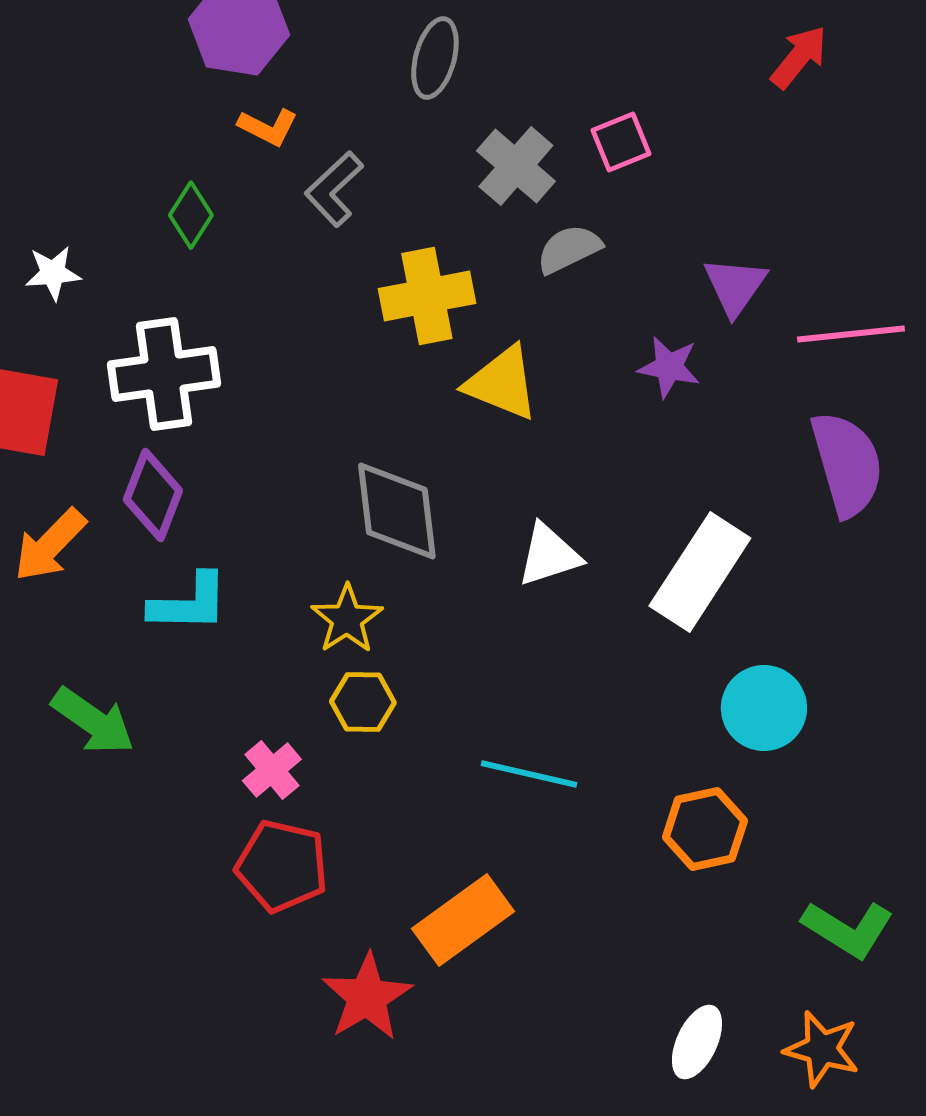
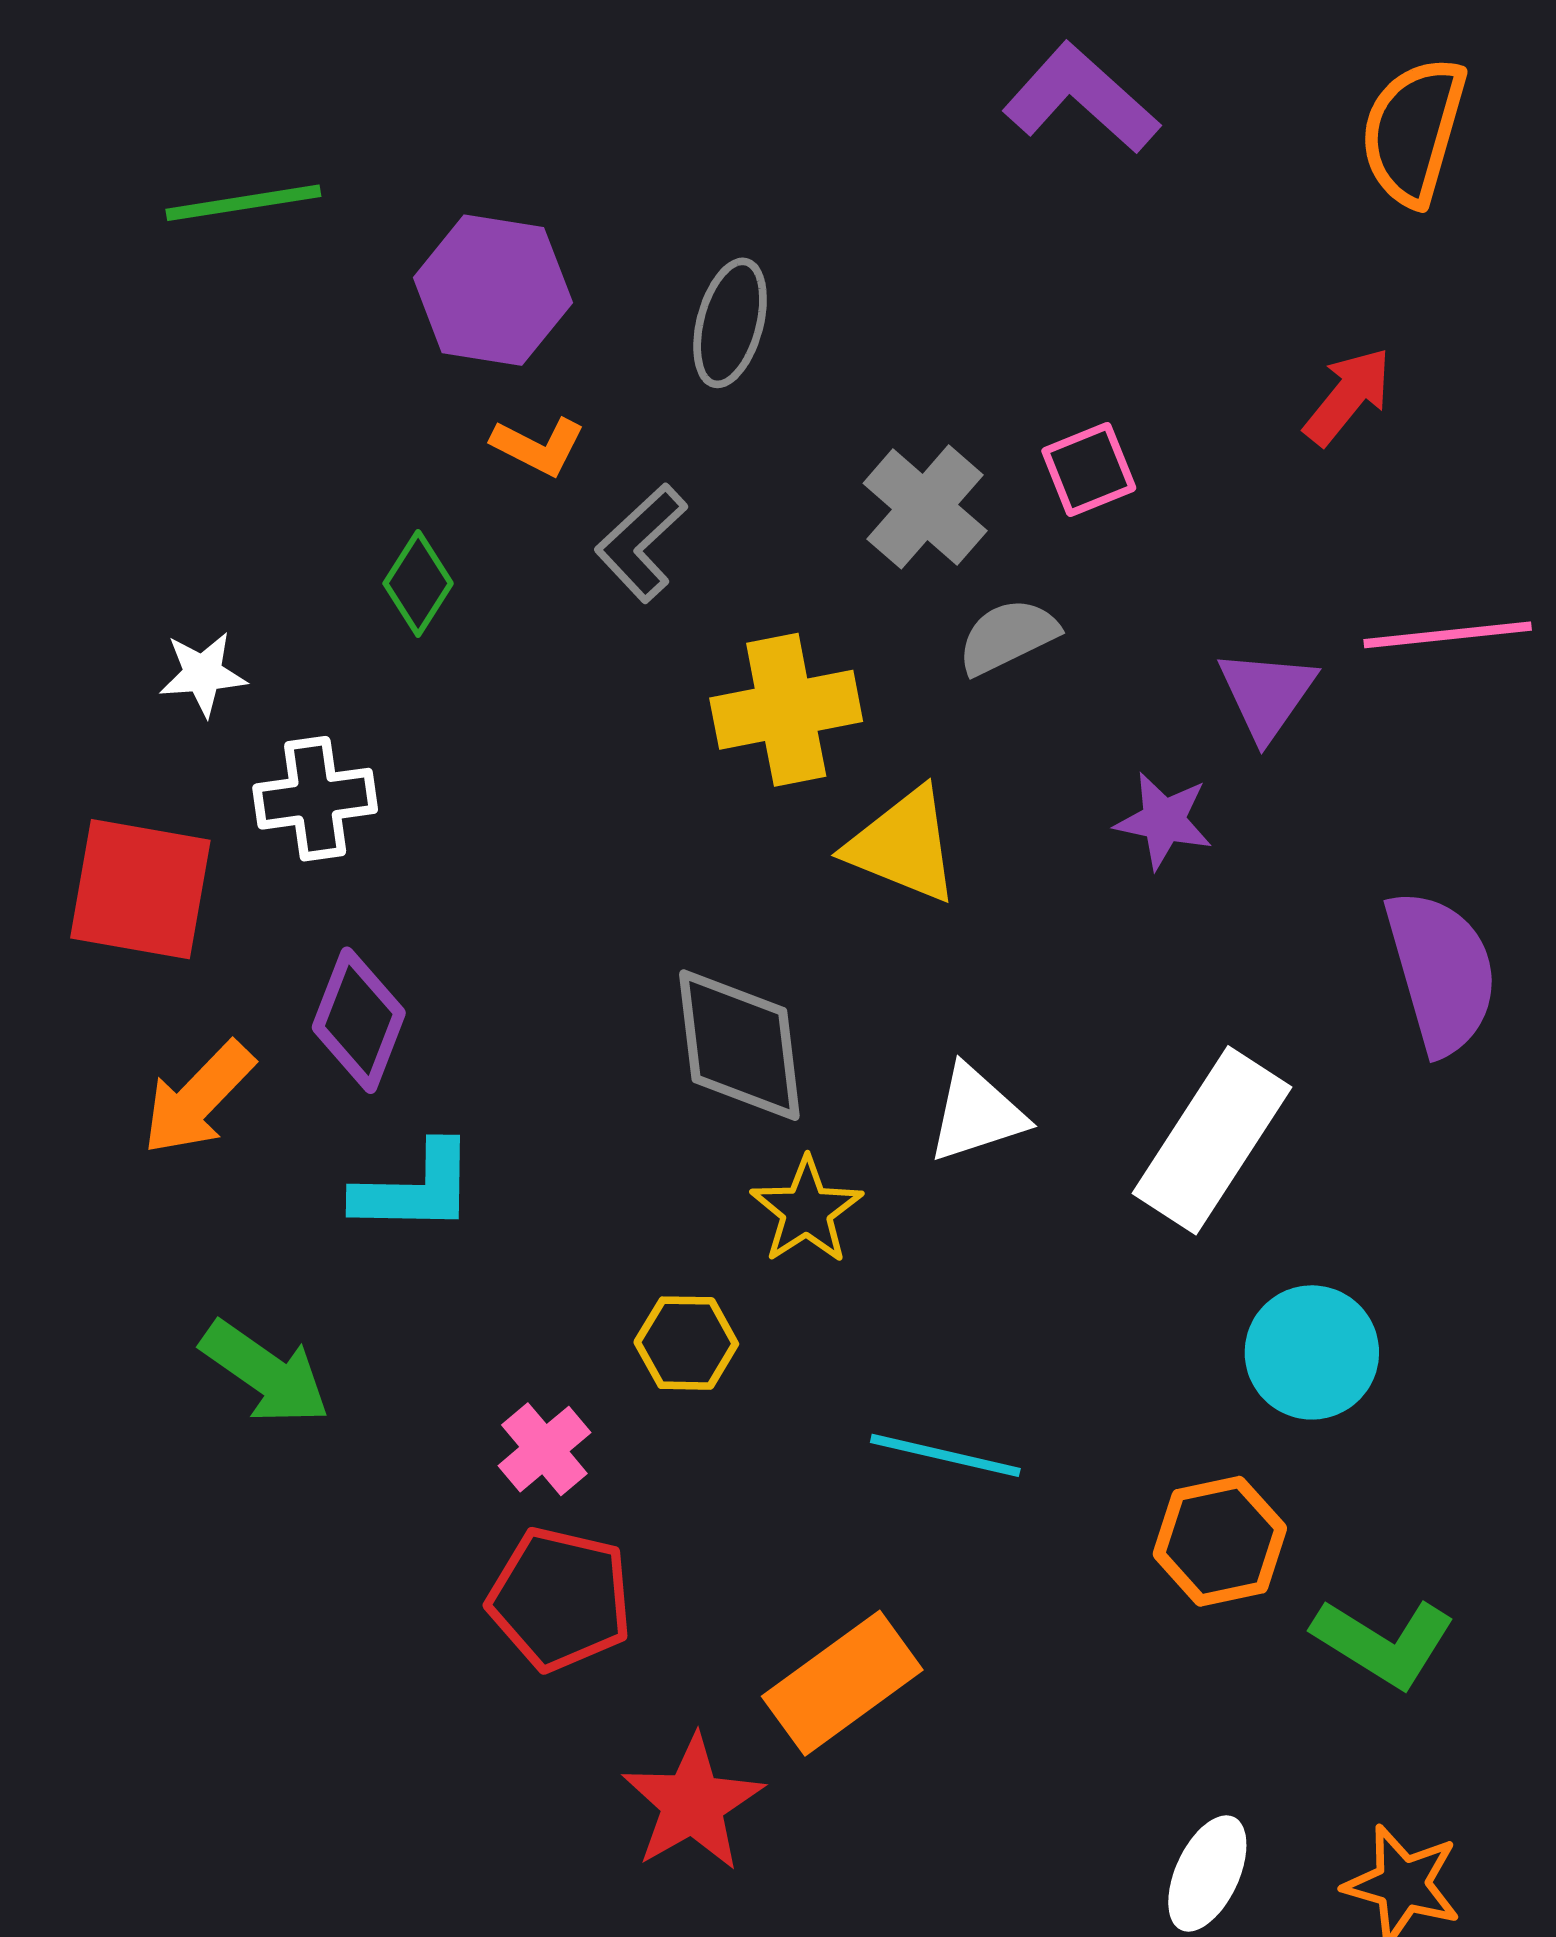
red arrow: (799, 57) -> (1348, 396), moved
gray ellipse: (435, 58) -> (730, 323), moved
pink line: (851, 334) -> (1448, 635), moved
white cross: (164, 374) -> (315, 799), moved, size x0.7
yellow star: (347, 619) -> (806, 1210), moved
green L-shape: (848, 929) -> (1384, 1643), moved

